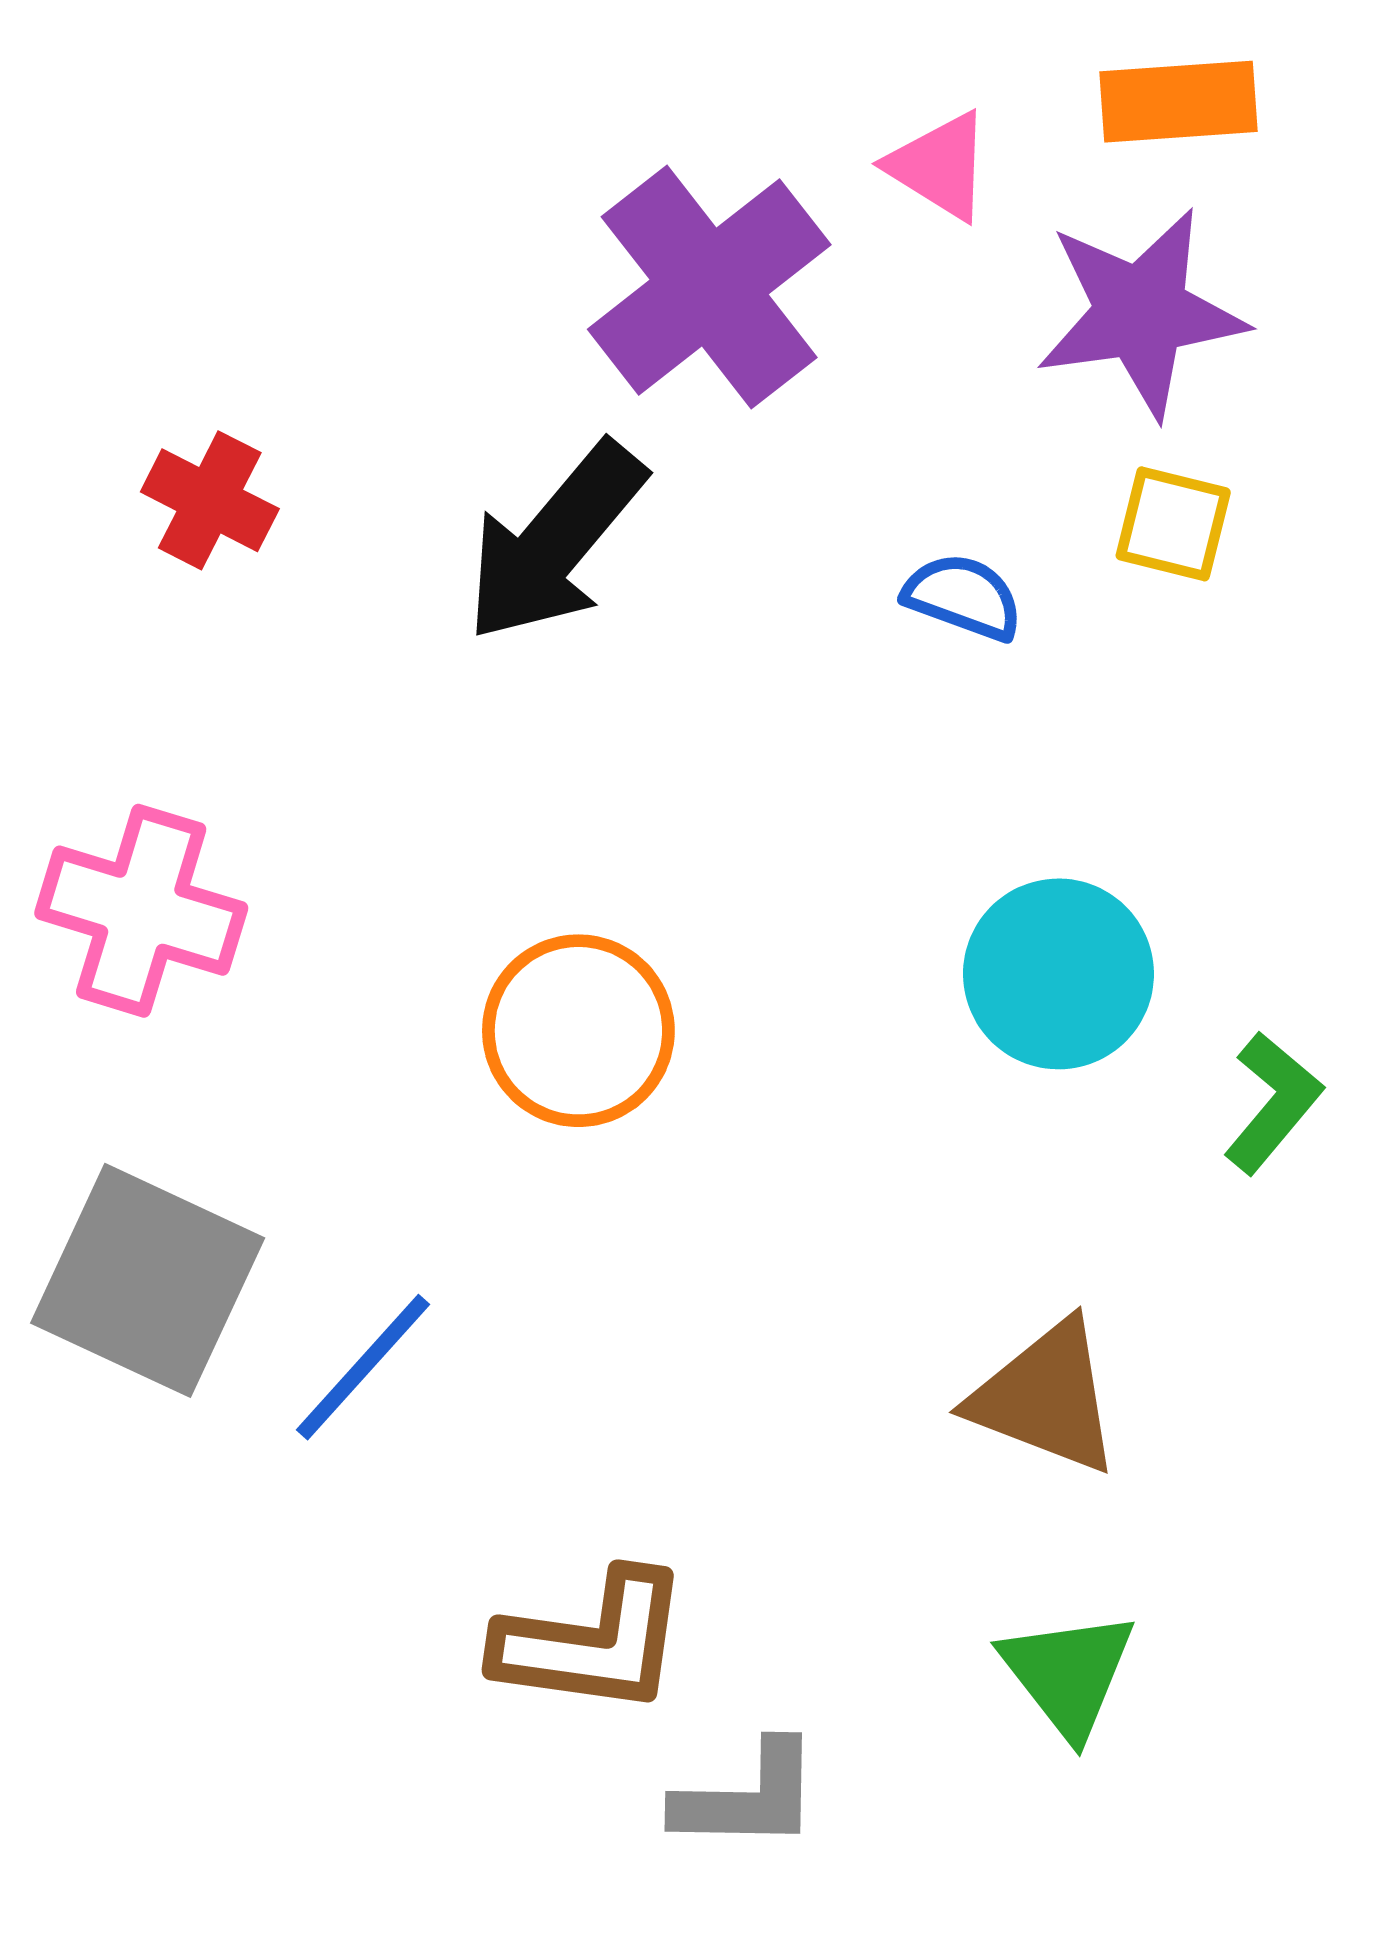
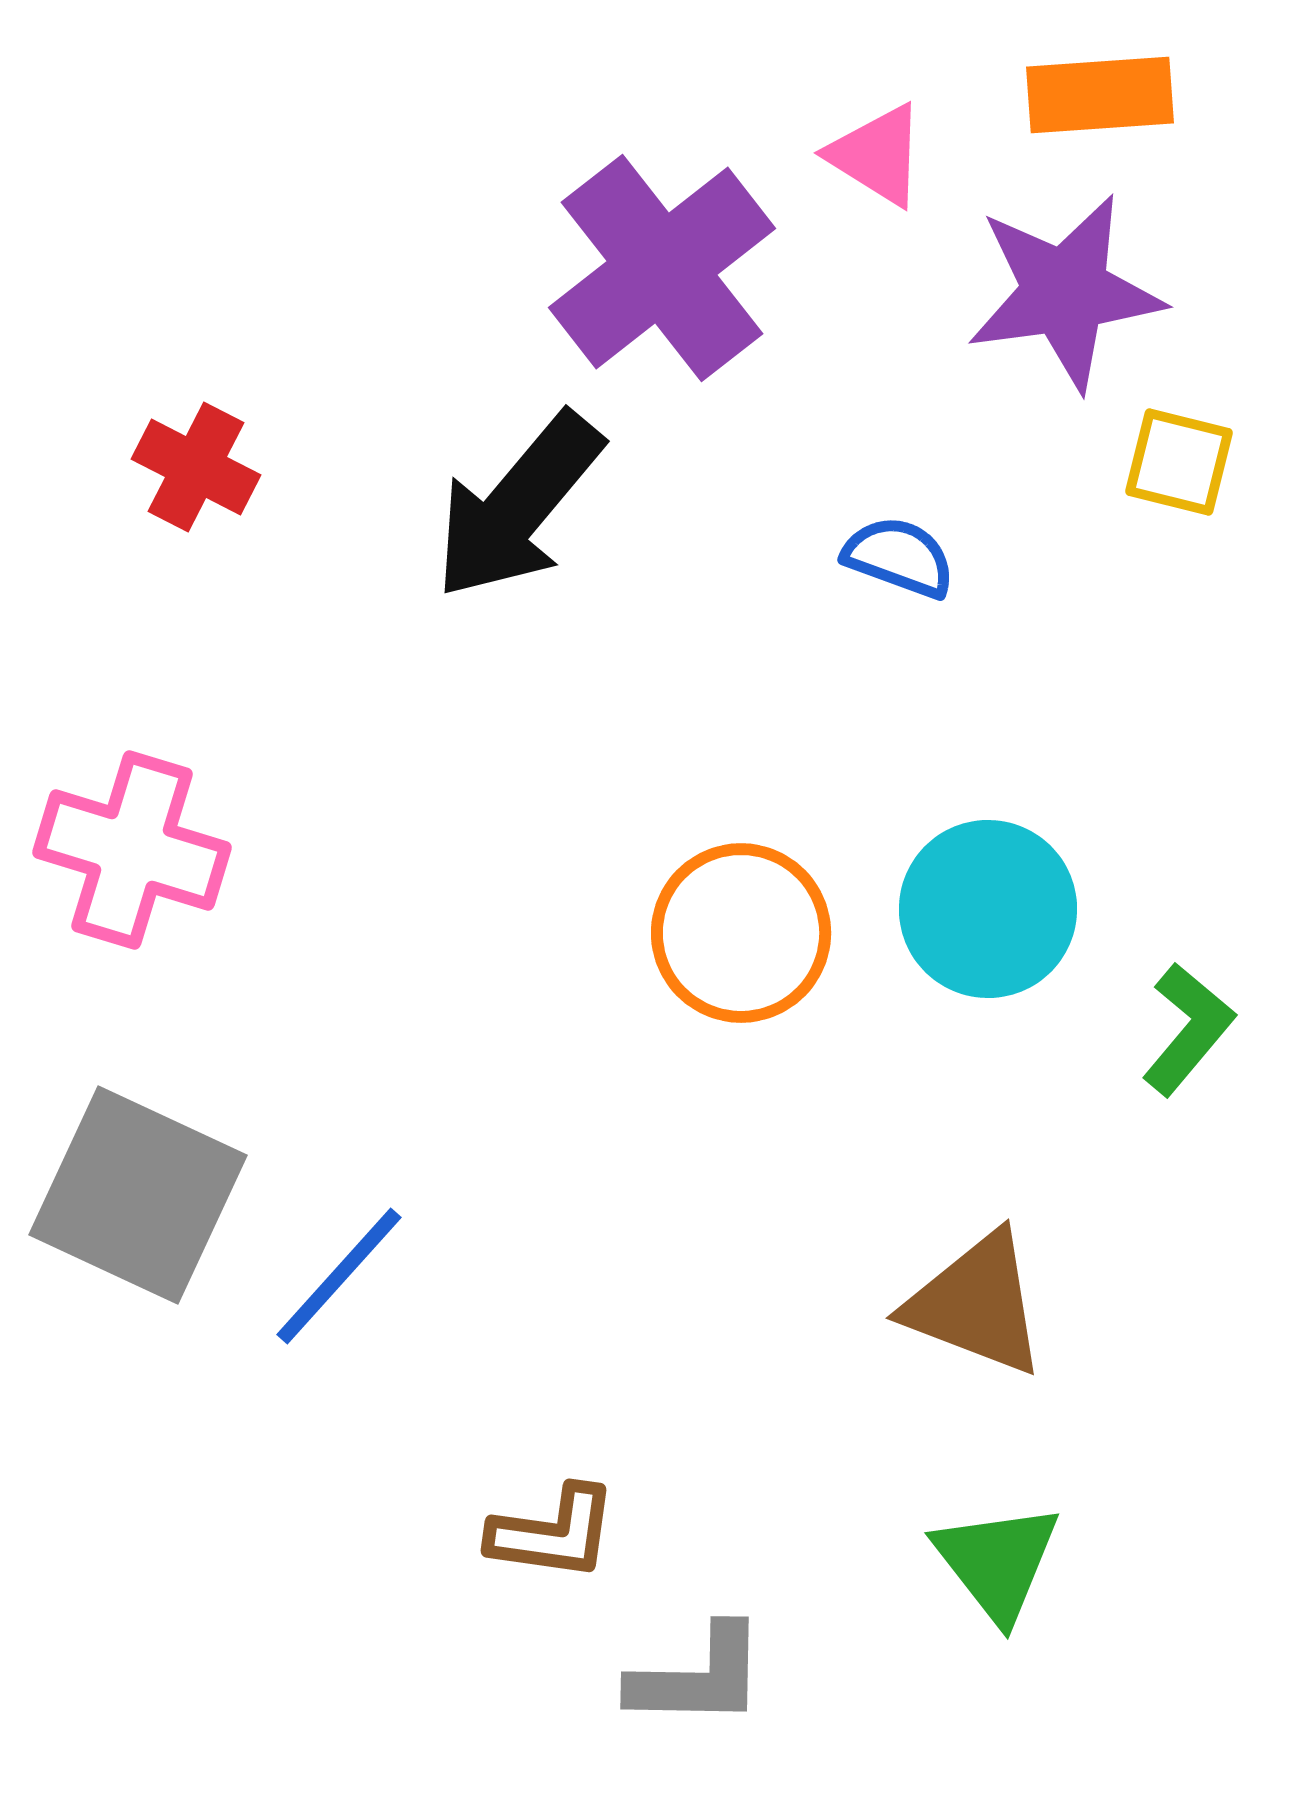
yellow square: (1173, 524) -> (1179, 462), moved
orange circle: (578, 1031) -> (741, 933), moved
brown L-shape: (592, 1643) -> (553, 1533), size x0.7

